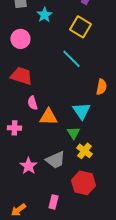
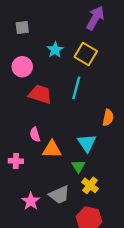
cyan star: (44, 15) -> (55, 50), moved
cyan line: (71, 59) -> (76, 88), turned 60
red trapezoid: (21, 76) -> (40, 94), moved

